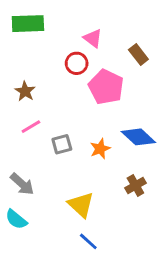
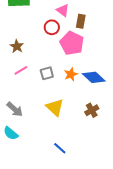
brown rectangle: (138, 54) -> (81, 21), moved, turned 48
gray square: (62, 144) -> (47, 73), moved
orange star: (100, 149) -> (71, 74), moved
yellow triangle: (81, 205) -> (55, 107), moved

